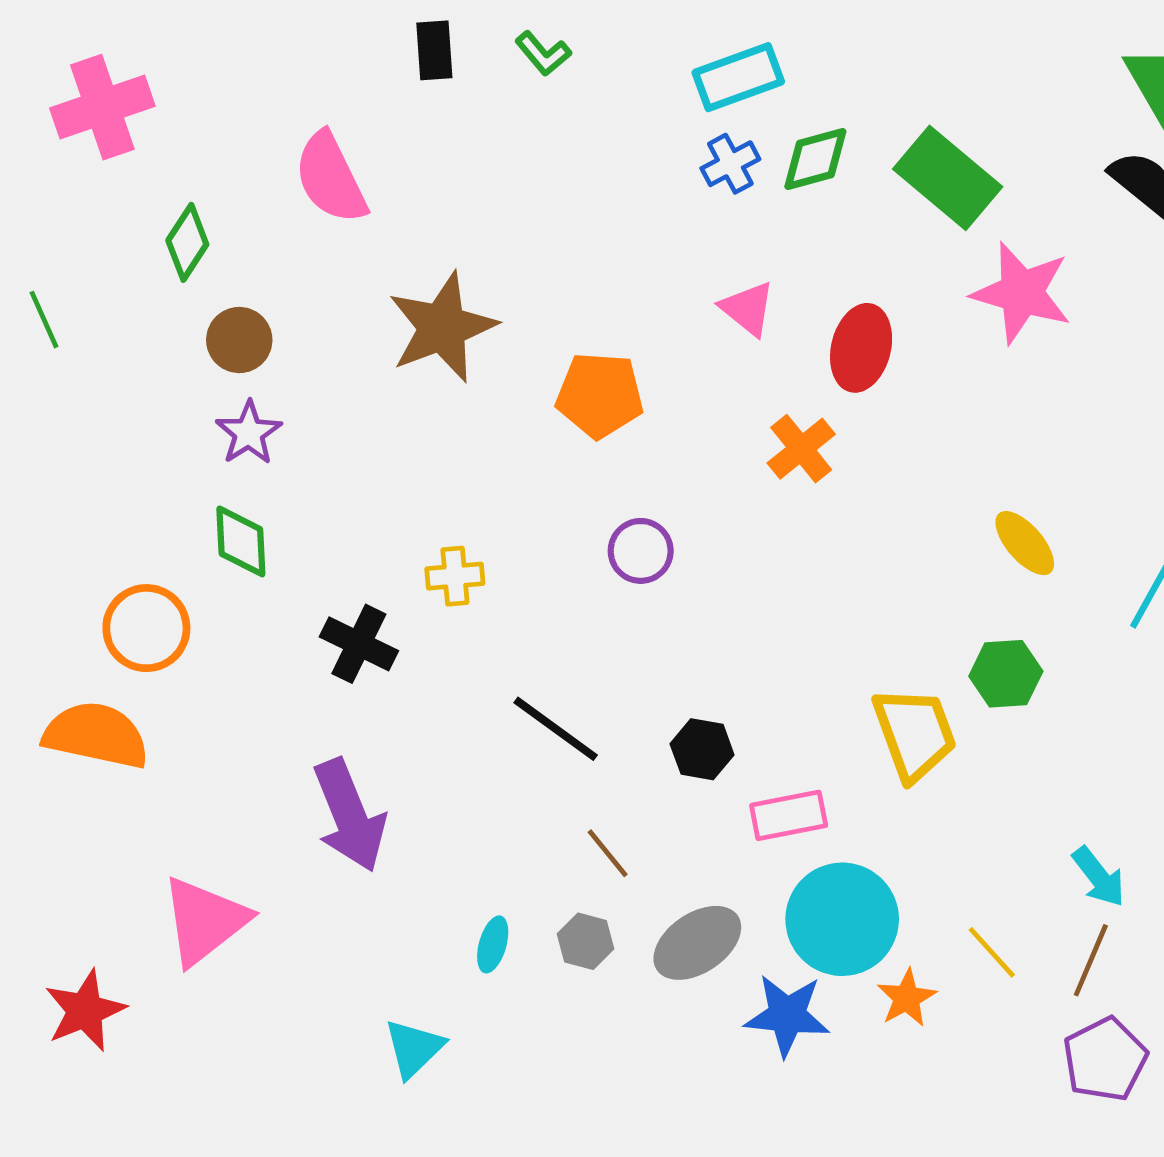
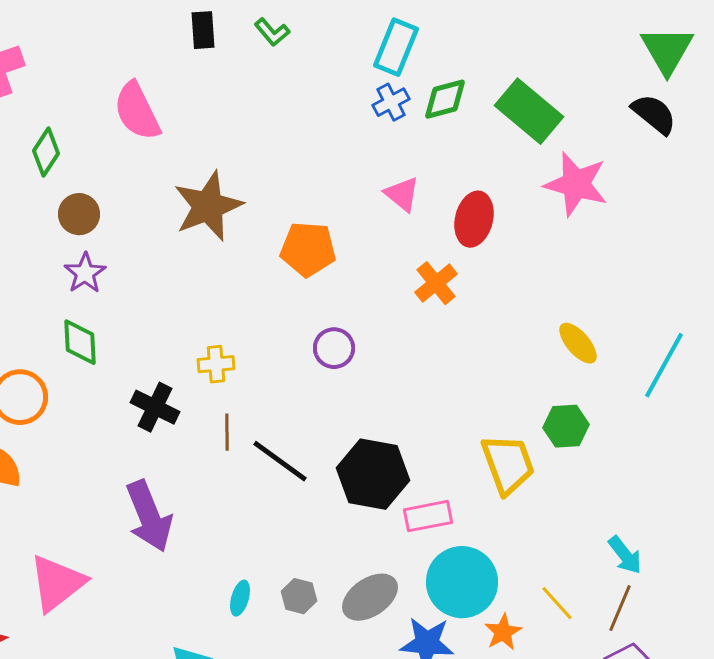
cyan rectangle: (738, 77) -> (396, 47), turned -48
black hexagon: (702, 749) -> (373, 474), size x1.8
brown line: (608, 853) -> (227, 432), moved, turned 39

